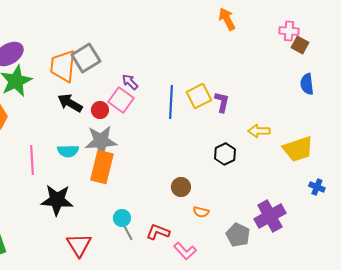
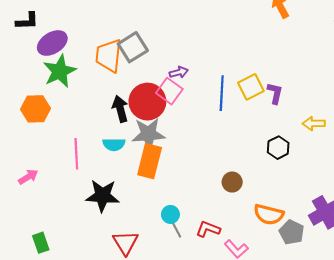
purple arrow: (130, 82) -> (179, 72), turned 120
black arrow: (70, 103) -> (120, 109), moved, turned 45
red circle: (100, 110) -> (147, 102), size x2.0
orange semicircle: (201, 212) -> (269, 214), moved, size x1.8

